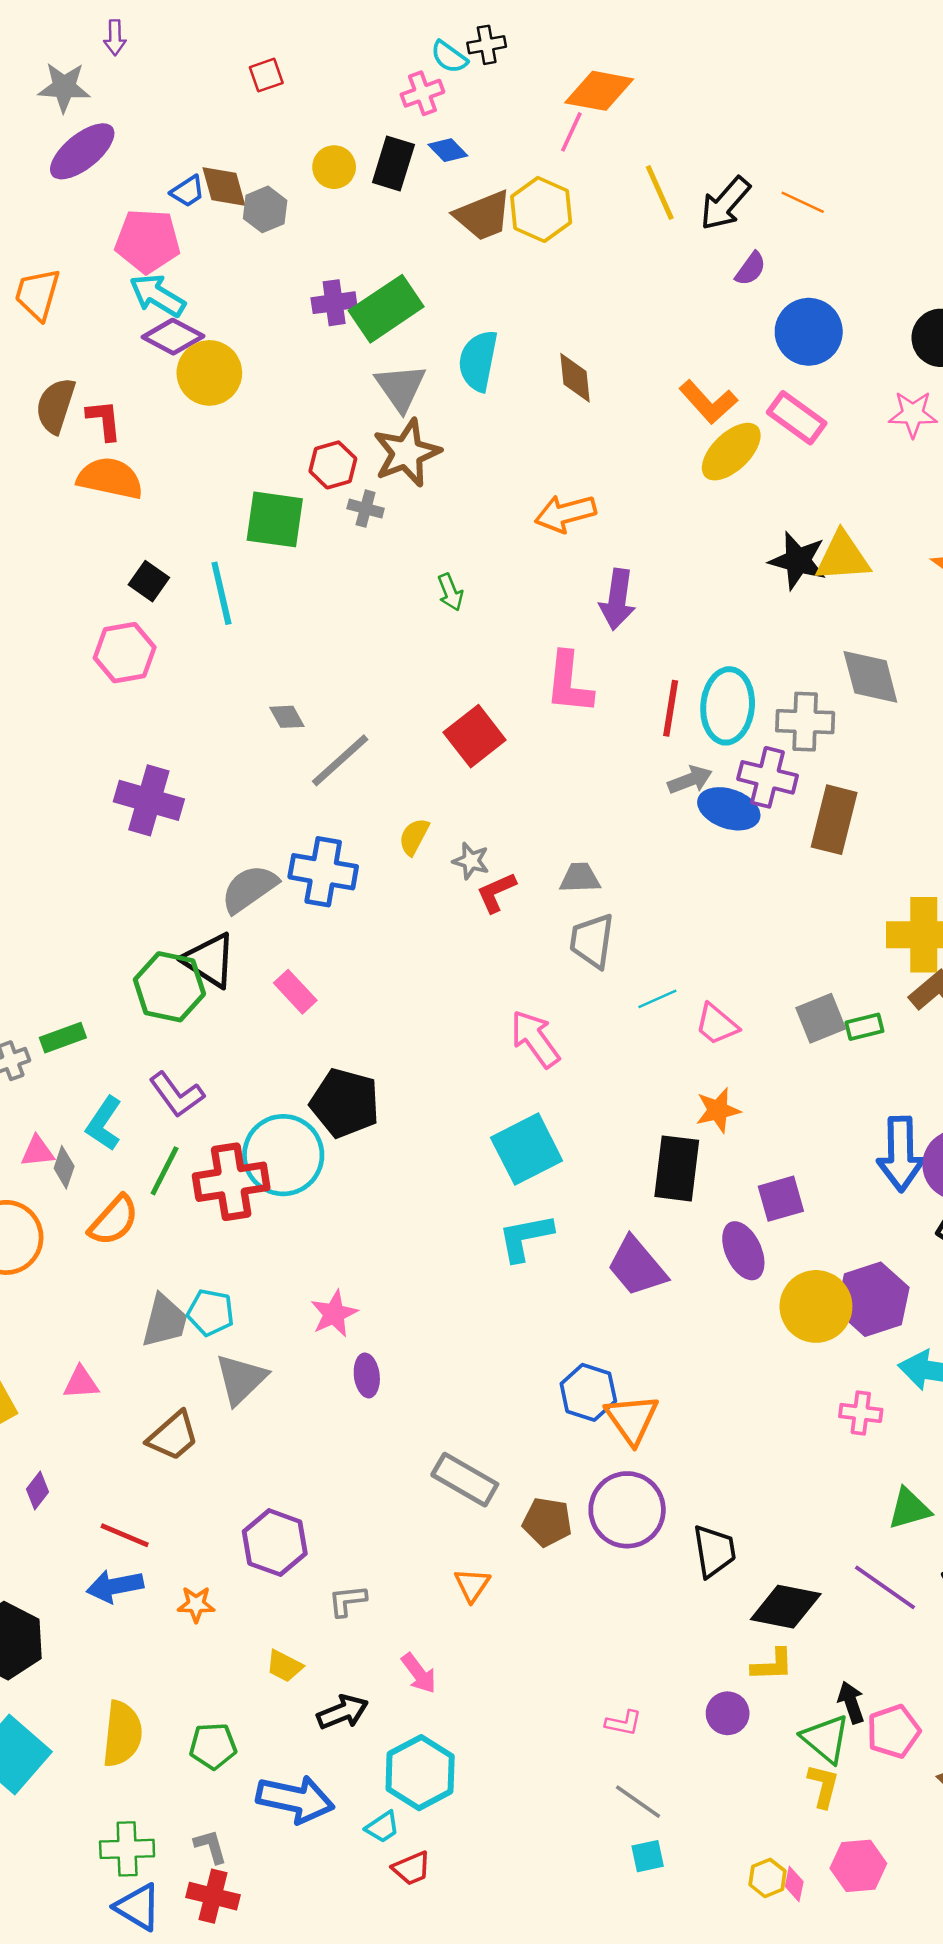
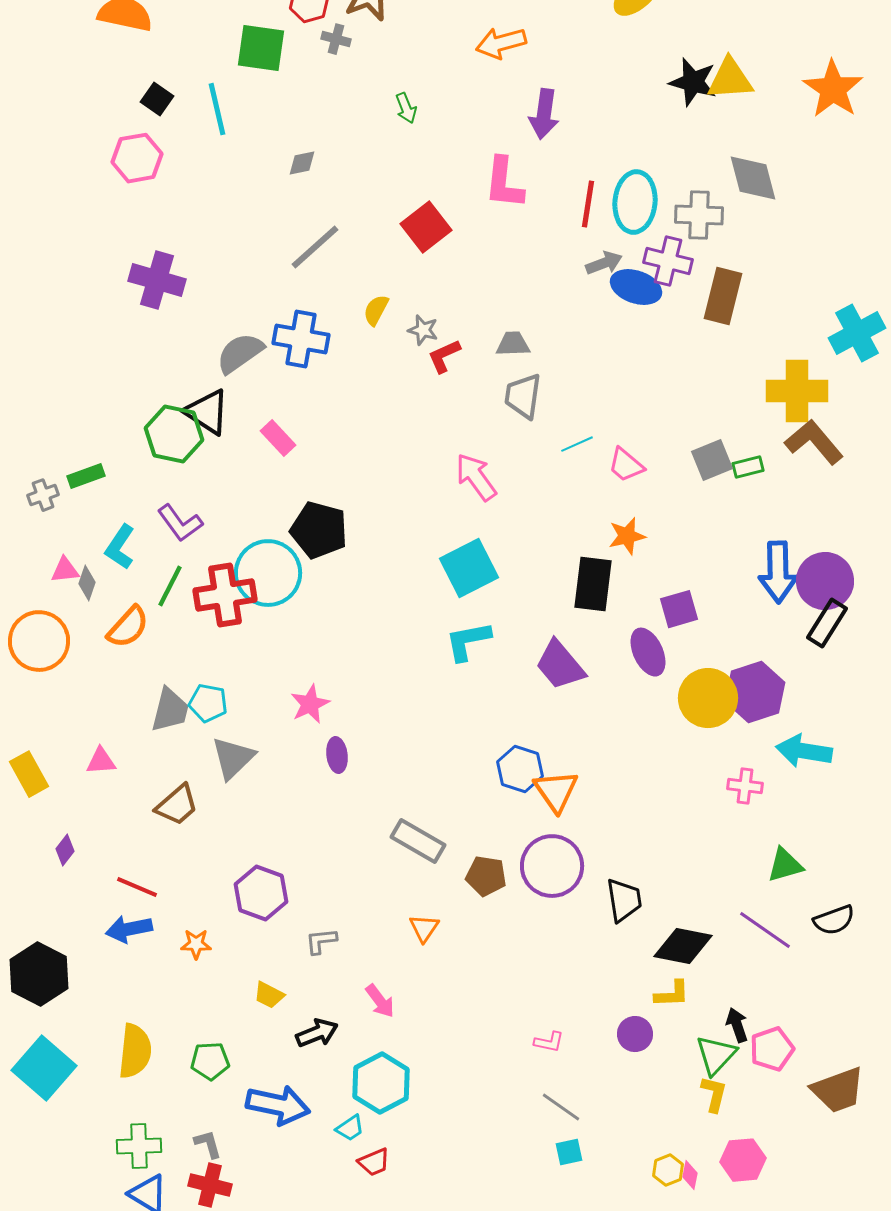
gray diamond: (287, 717) -> (302, 163), moved, turned -72
green triangle: (826, 1739) -> (716, 1055), turned 33

